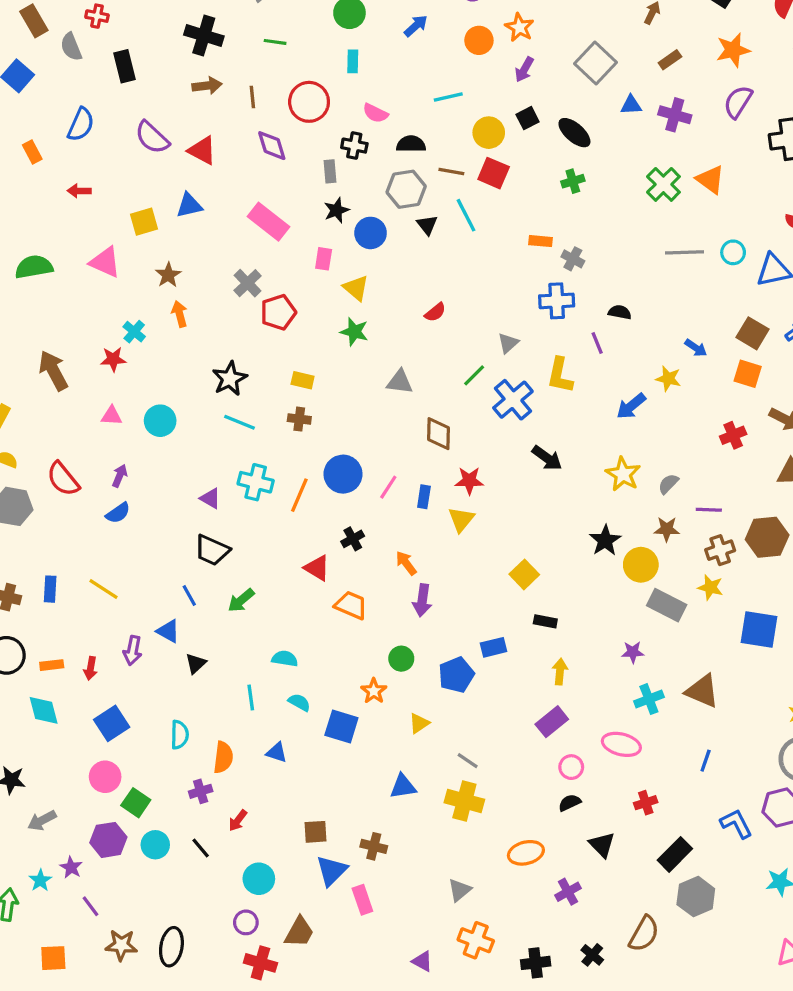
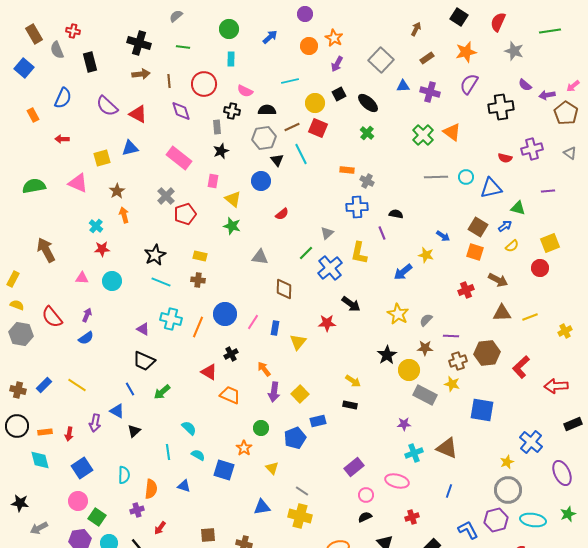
brown line: (451, 171) -> (292, 127), turned -35
green cross: (573, 181) -> (367, 133), turned -32
blue circle: (371, 233) -> (261, 181), moved
red star: (113, 359) -> (102, 249), moved
red star: (469, 481) -> (327, 323), moved
yellow square: (524, 574) -> (300, 394), moved
blue rectangle: (50, 589) -> (44, 385), turned 42
cyan semicircle: (285, 659) -> (189, 428), turned 35
yellow arrow: (560, 672) -> (353, 381), moved, turned 119
yellow triangle: (419, 723) -> (272, 468), turned -40

